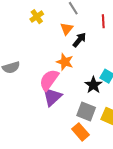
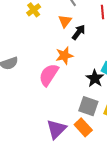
orange star: (65, 62) -> (64, 56), turned -30
purple triangle: (52, 97) -> (56, 129), moved

